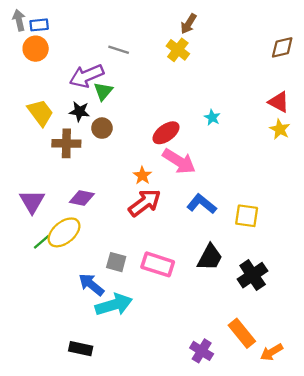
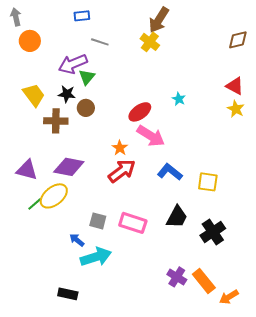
brown arrow: (189, 24) -> (159, 20), size x1.5
blue rectangle: (39, 25) -> (82, 16), moved
purple diamond: (82, 198) -> (69, 167), size x1.4
purple triangle: (32, 202) -> (27, 170), turned -45
blue arrow: (91, 285) -> (77, 240), size x0.7
purple cross: (202, 351) -> (177, 277), moved

